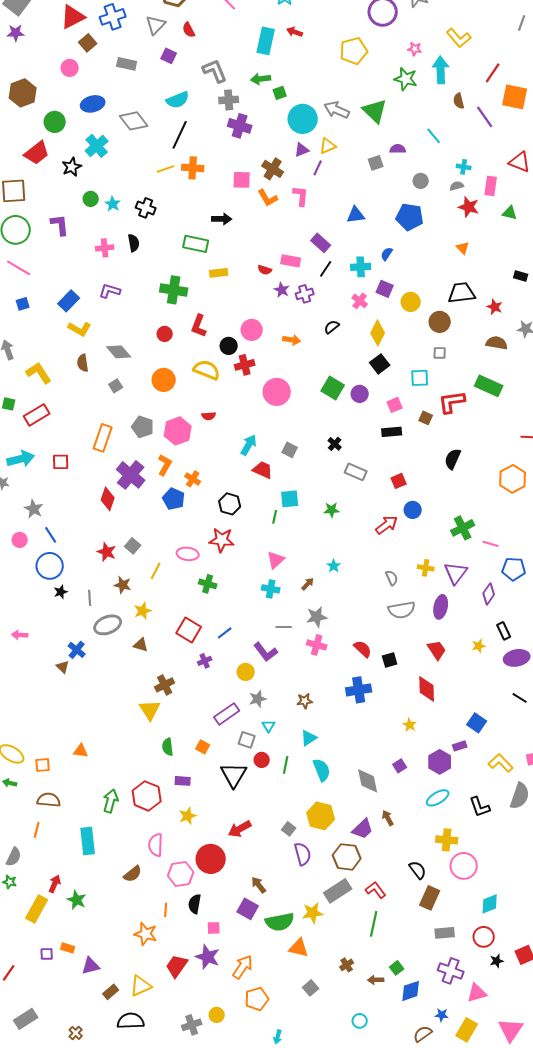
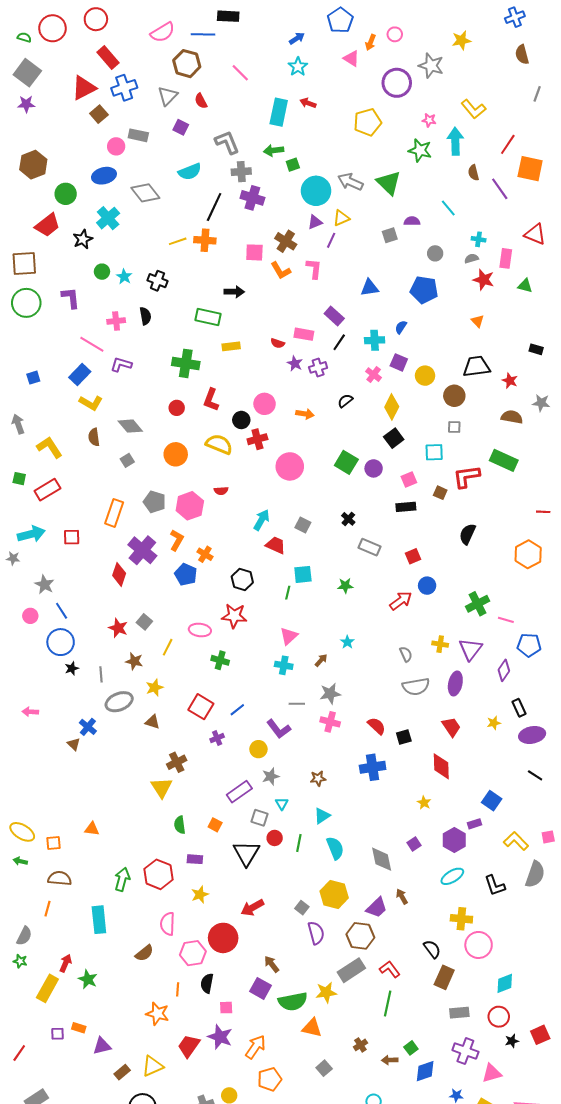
pink circle: (70, 68) -> (116, 146), moved
black line: (180, 135) -> (214, 207), moved
pink line: (19, 268) -> (92, 344), moved

